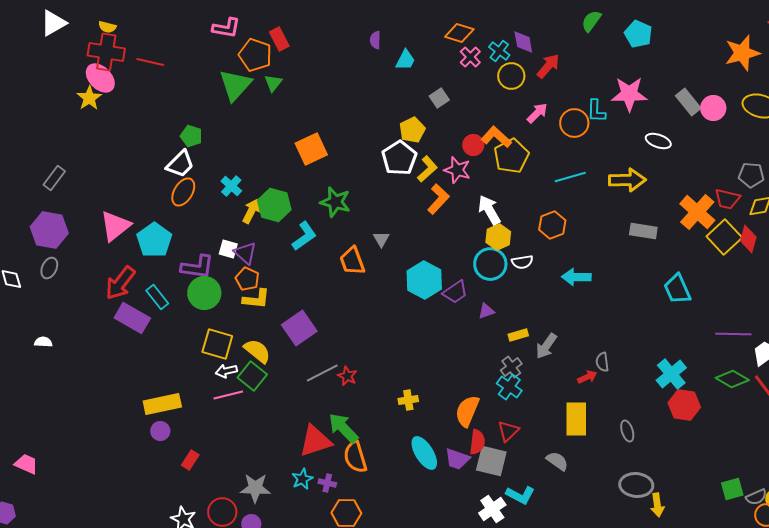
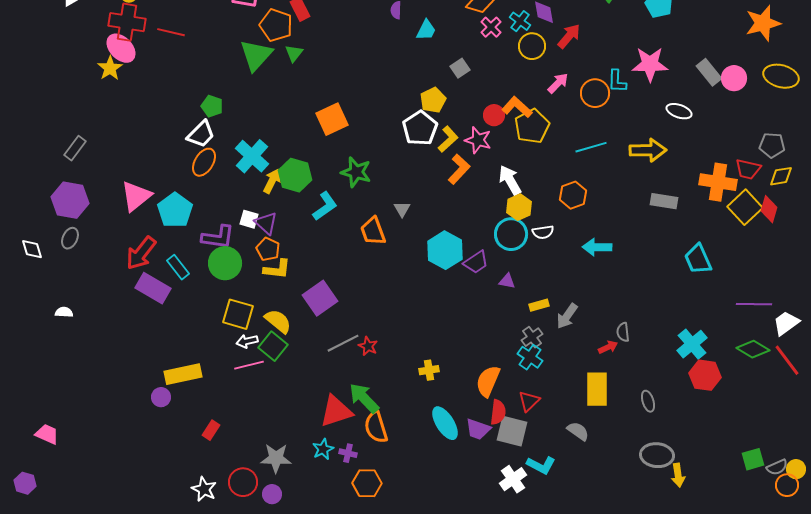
cyan cross: (231, 186) -> (252, 156), size x1.6
orange cross: (697, 212) -> (718, 182), turned -33
purple triangle: (486, 311) -> (507, 281), turned 30
purple circle: (160, 431) -> (161, 397), moved

